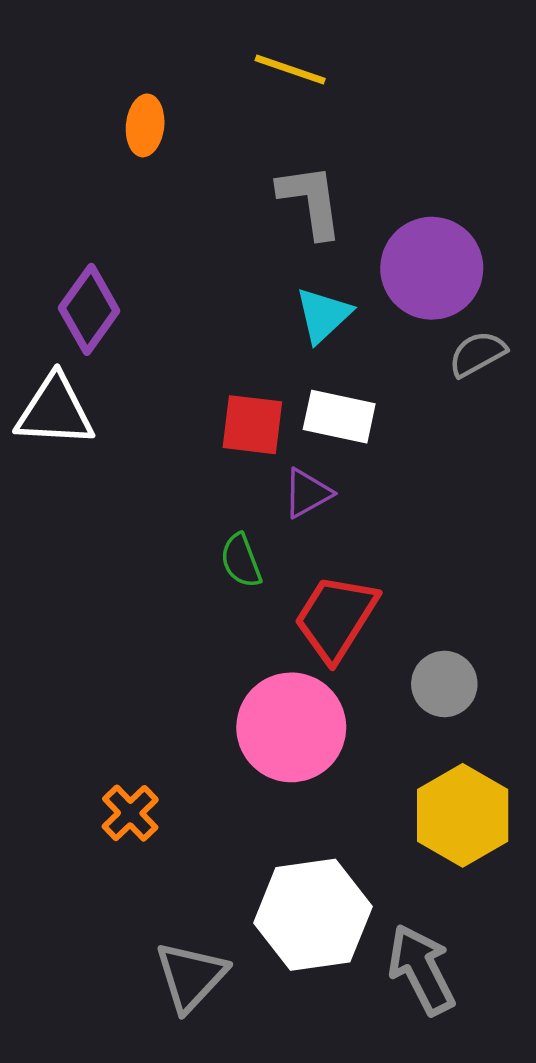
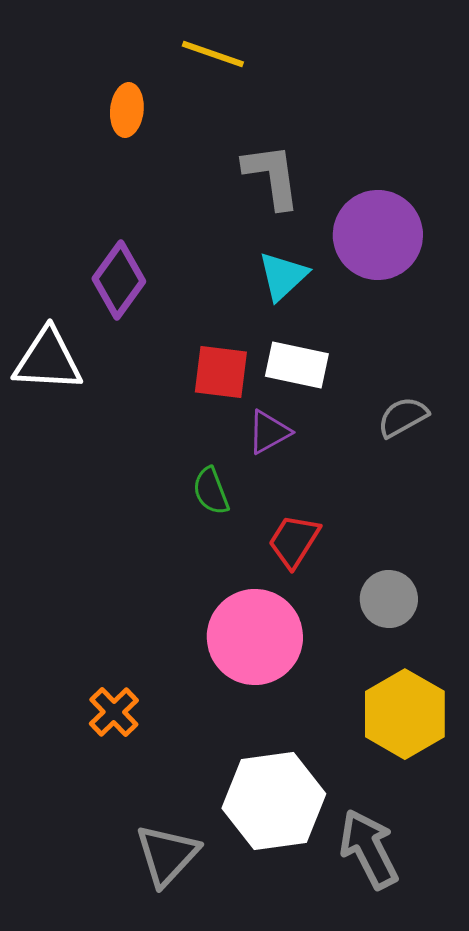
yellow line: (290, 69) -> (213, 54), moved
purple diamond: (89, 309) -> (119, 280), moved
gray semicircle: (477, 354) -> (403, 417), moved
red trapezoid: (336, 618) -> (294, 541), size x0.7

